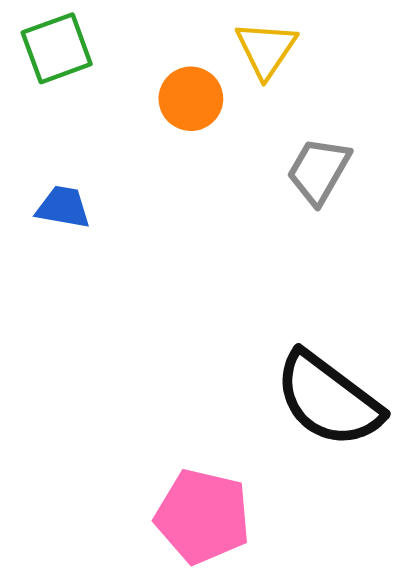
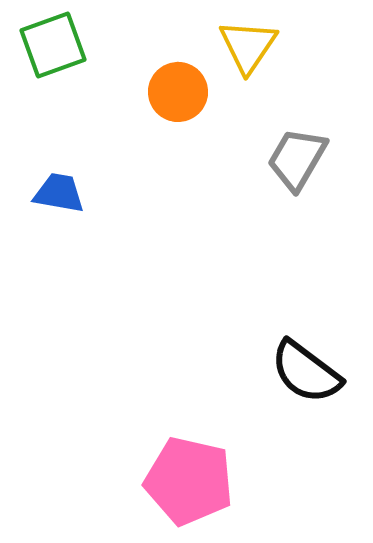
black semicircle: (328, 399) -> (306, 372), size x0.7

